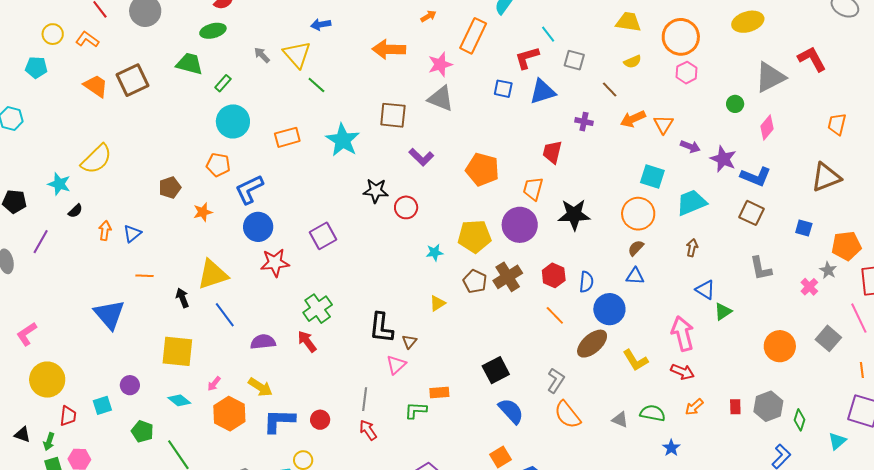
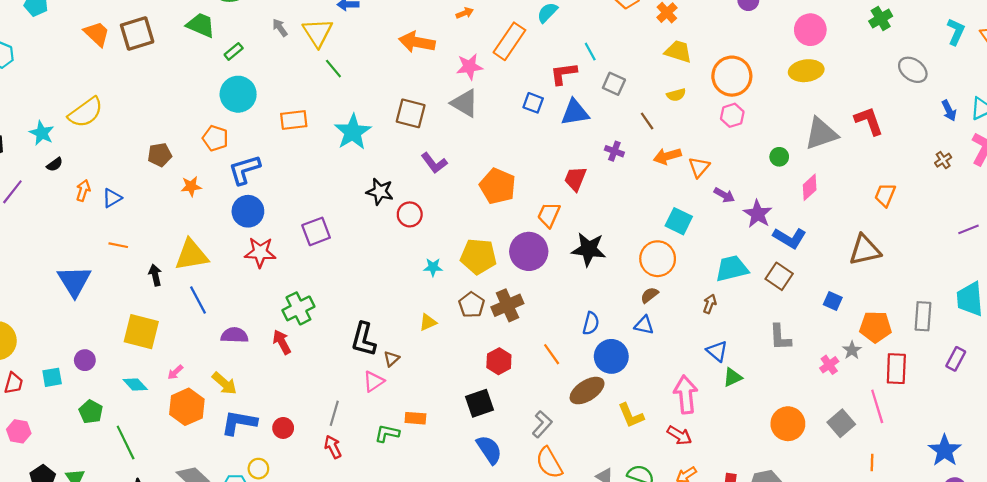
cyan trapezoid: (692, 203) -> (732, 269), moved
red hexagon: (554, 275) -> (499, 361), moved

